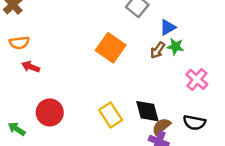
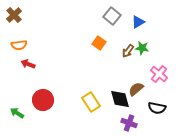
blue triangle: (168, 27) -> (138, 22), moved
orange square: (111, 48) -> (99, 43), moved, size x0.6
brown semicircle: (161, 126) -> (136, 89), moved

